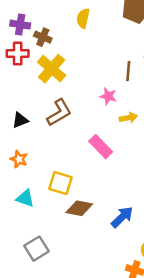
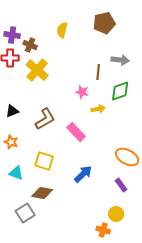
brown L-shape: (59, 113) -> (45, 119), moved
brown diamond: (79, 208) -> (42, 193), moved
blue arrow: (122, 217) -> (83, 174), moved

